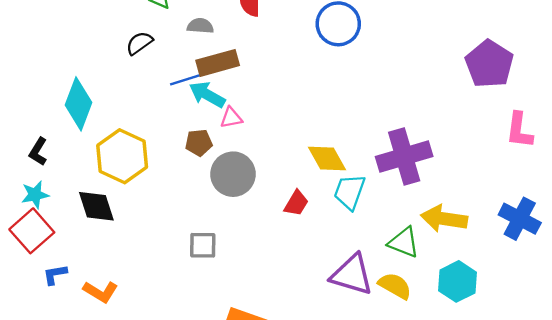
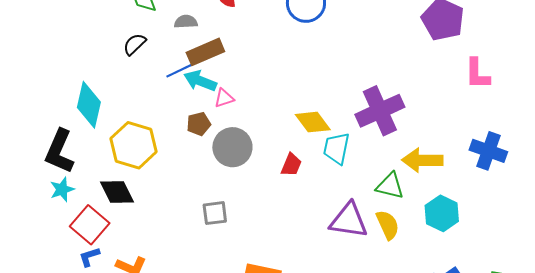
black L-shape: (38, 152) -> (59, 151), size x1.8
red square: (32, 231) -> (90, 225), moved
yellow semicircle: (395, 286) -> (388, 225), turned 44

